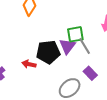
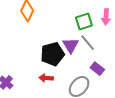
green square: (75, 34) -> (84, 22), moved
red arrow: (29, 64) -> (46, 78), moved

